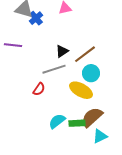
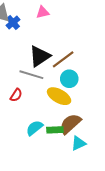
black triangle: (62, 51) -> (40, 56), size x1.6
gray line: (54, 69) -> (31, 75), turned 35

